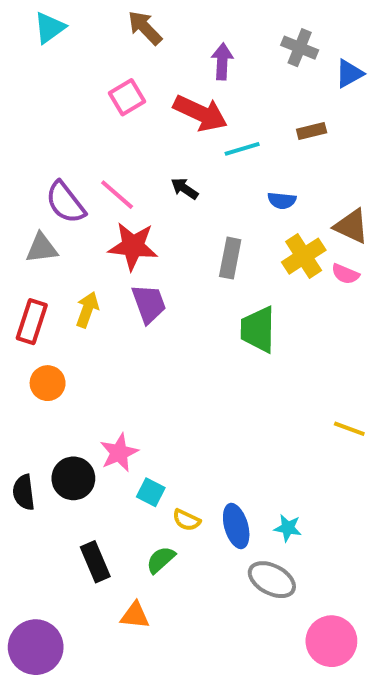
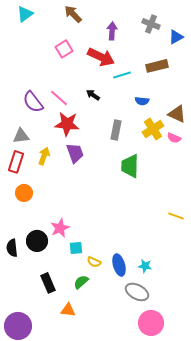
brown rectangle: (312, 131) -> (157, 66), size x1.5
gray triangle: (42, 248) -> (21, 136), moved
cyan square: (151, 492) -> (76, 248), turned -32
pink circle: (331, 641) -> (151, 323), moved

